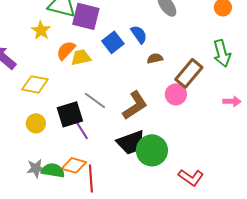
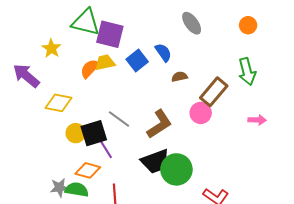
yellow star: (41, 30) -> (51, 48), moved
yellow trapezoid: (81, 57) -> (105, 63), moved
yellow circle: (36, 123) -> (76, 133), moved
orange diamond: (74, 165) -> (88, 170), moved

